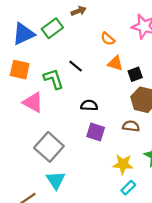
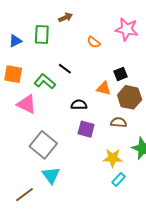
green rectangle: (52, 28) -> (42, 35), turned -48
blue triangle: (24, 34) -> (15, 41), size x0.6
orange triangle: (115, 63) -> (104, 88), moved
green L-shape: (53, 79) -> (45, 81), turned -30

